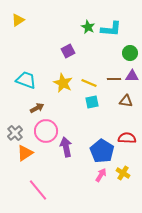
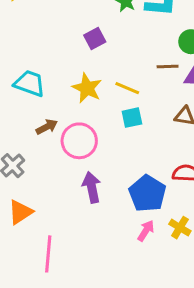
brown line: (114, 79) -> (168, 66), moved
pink circle: (46, 131) -> (79, 141), moved
orange triangle: (25, 153) -> (20, 212), moved
pink line: (38, 190) -> (48, 254), turned 45

